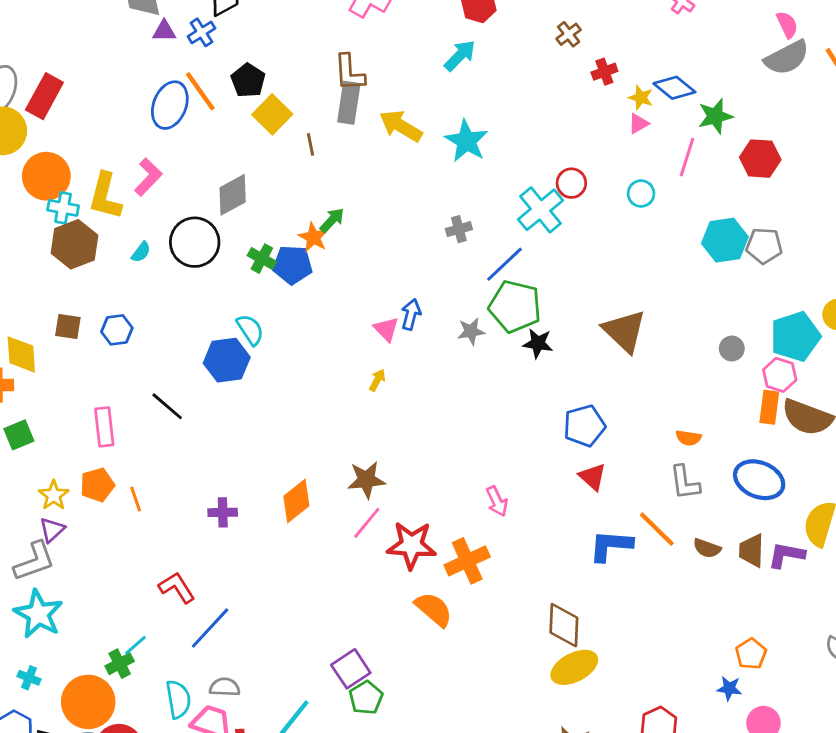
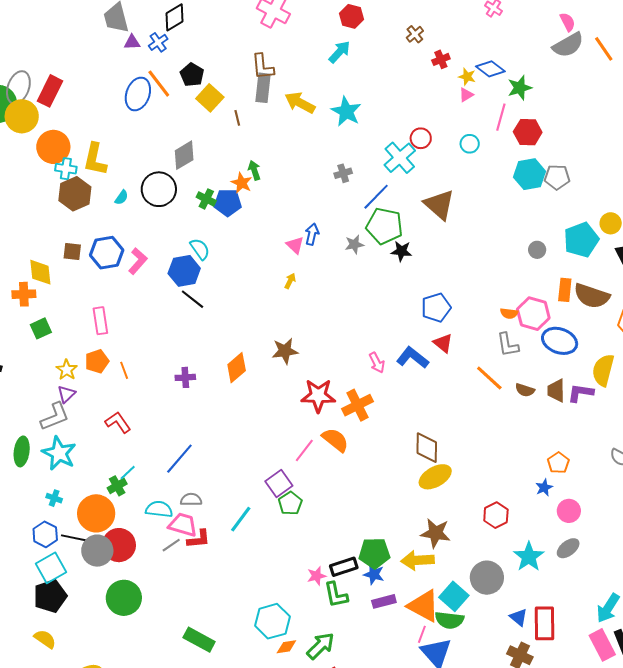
red hexagon: (760, 159) -> (528, 132), moved
pink L-shape: (148, 177) -> (138, 261), moved
green arrow: (332, 220) -> (254, 170), turned -60
blue hexagon: (117, 330) -> (107, 253), size x1.5
brown triangle: (624, 331) -> (439, 205), moved
pink hexagon: (780, 375) -> (533, 314), moved, size x1.4
black line: (167, 406) -> (192, 299), moved
pink line: (367, 523) -> (304, 450), moved
blue L-shape: (611, 546) -> (413, 358), moved, turned 36
red L-shape: (177, 588) -> (118, 422), moved
blue star: (729, 688) -> (544, 488), turned -30
cyan semicircle: (178, 699) -> (159, 509), turned -72

